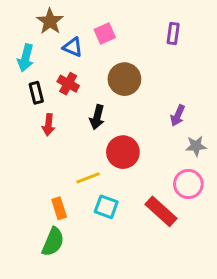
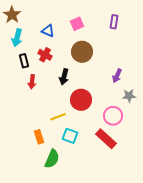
brown star: (50, 21) -> (12, 15), moved
pink square: (105, 33) -> (77, 24), moved
pink circle: (188, 184) -> (113, 116), moved
green semicircle: (53, 242) -> (52, 159), moved

